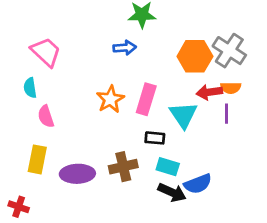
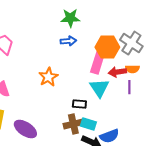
blue arrow: (125, 48) -> (68, 41), moved
pink rectangle: (146, 99) -> (97, 63), moved
brown cross: (123, 167) -> (73, 124), moved
purple ellipse: (77, 174) -> (25, 129), turned 35

